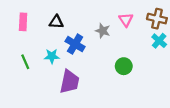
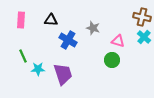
pink triangle: (126, 20) -> (118, 41), moved, turned -40
cyan star: (52, 56) -> (38, 69), moved
purple trapezoid: (70, 82) -> (63, 74), turned -30

